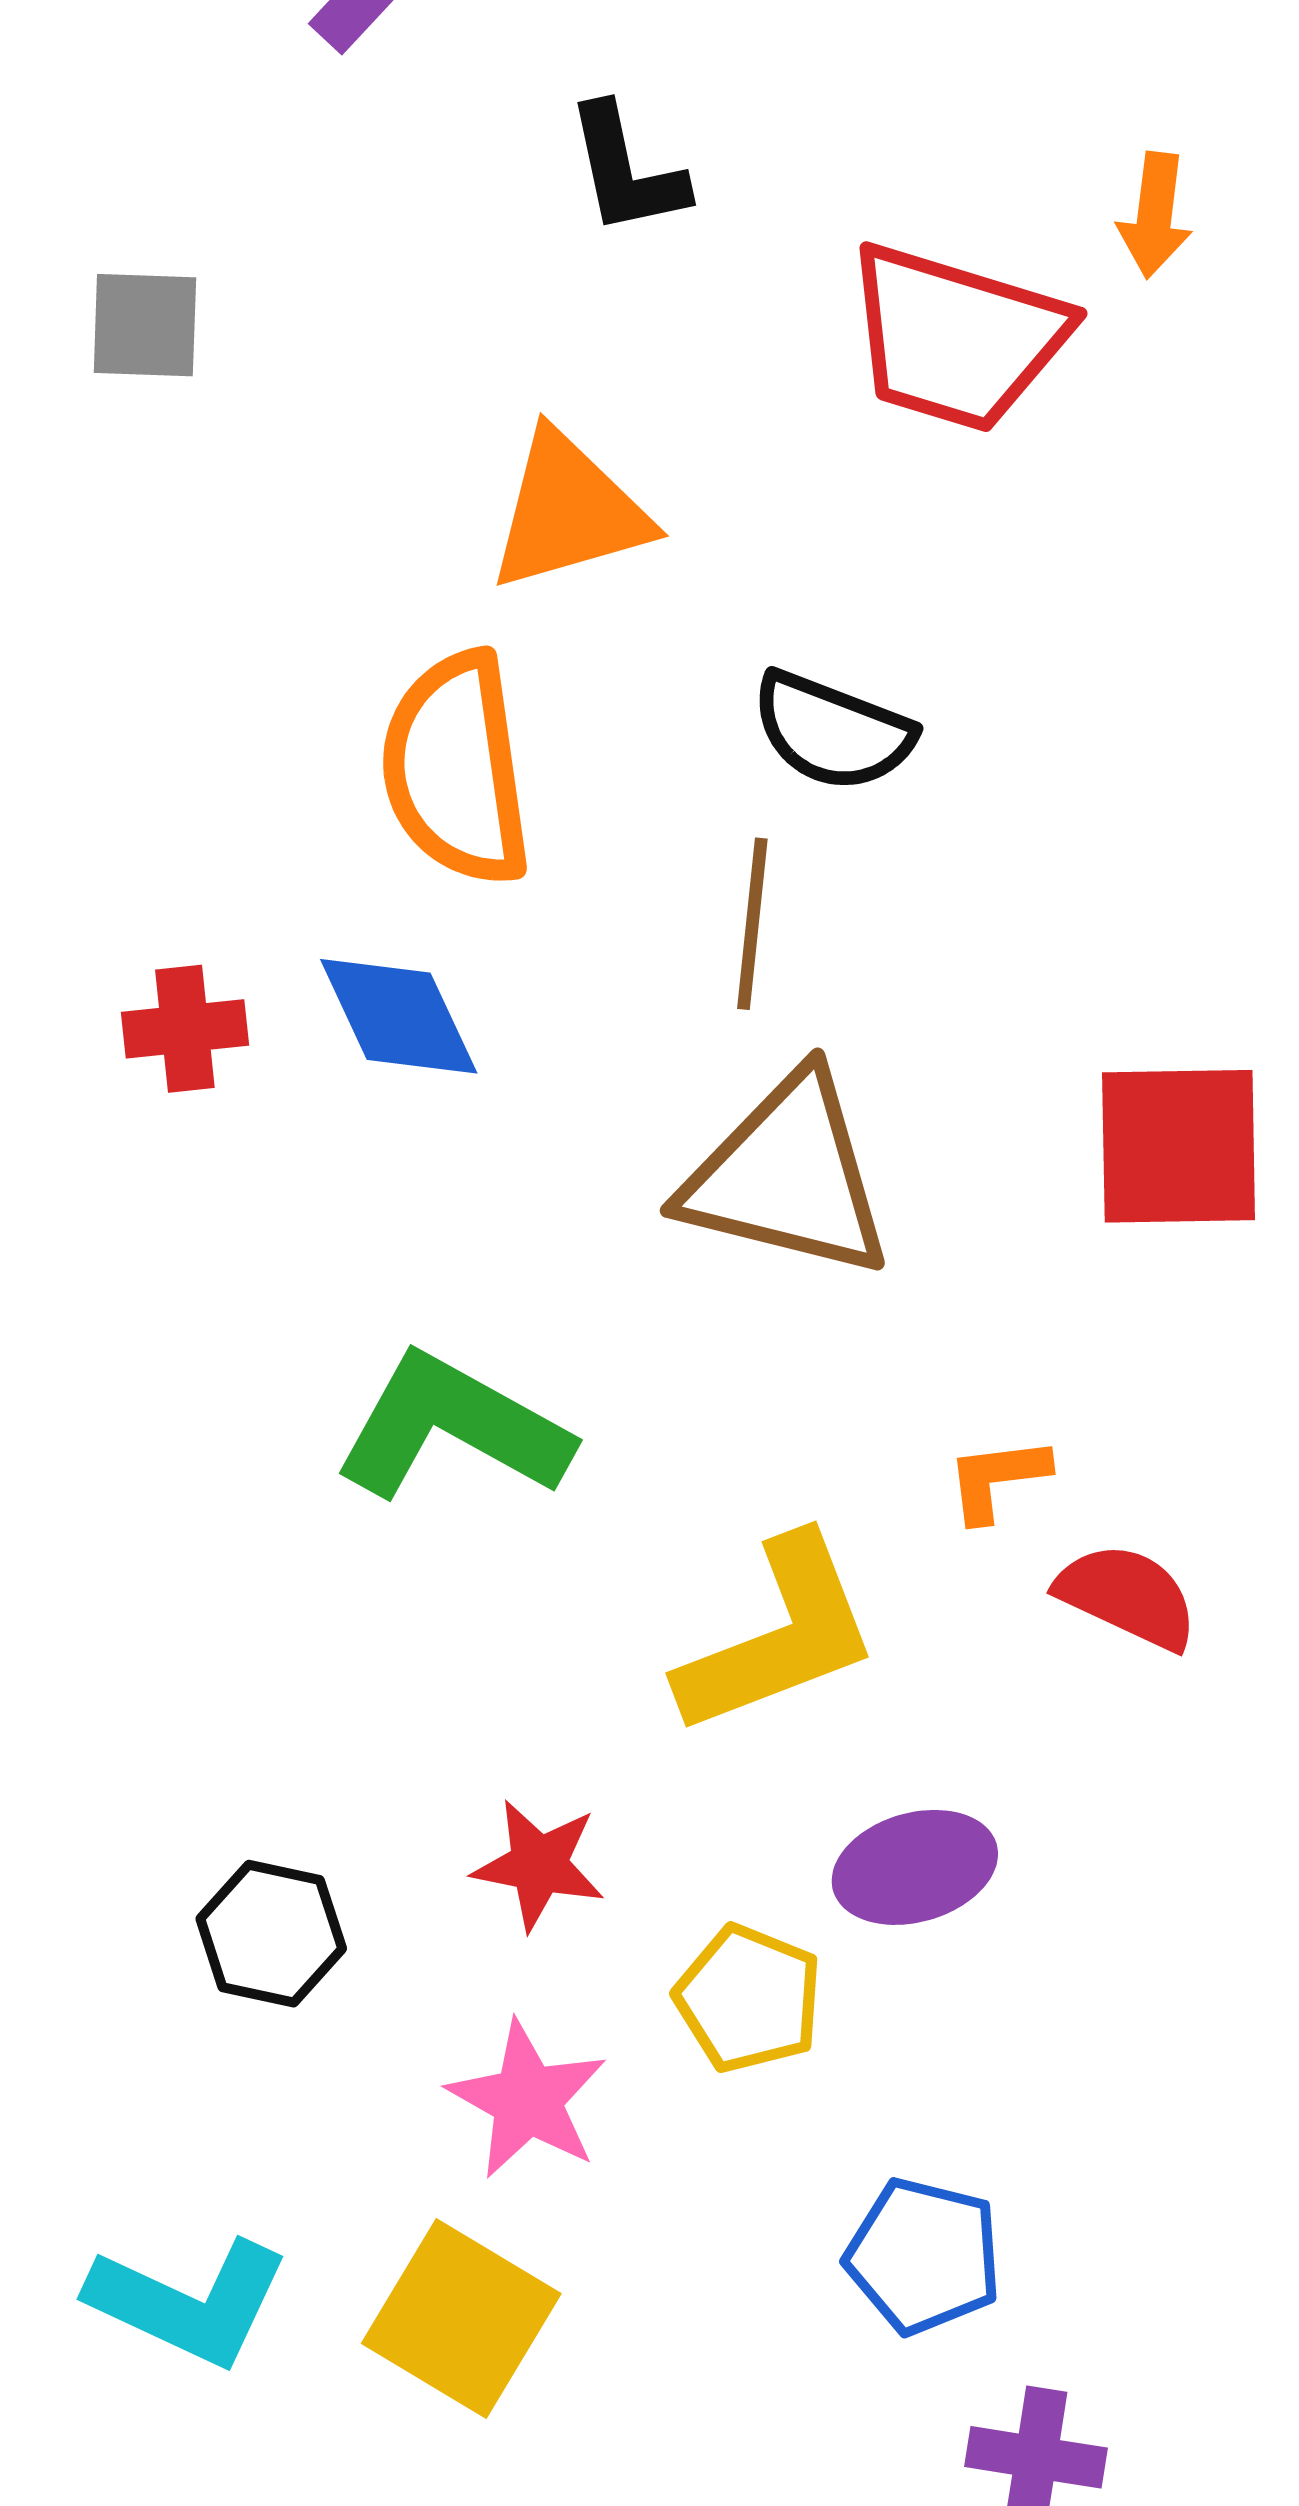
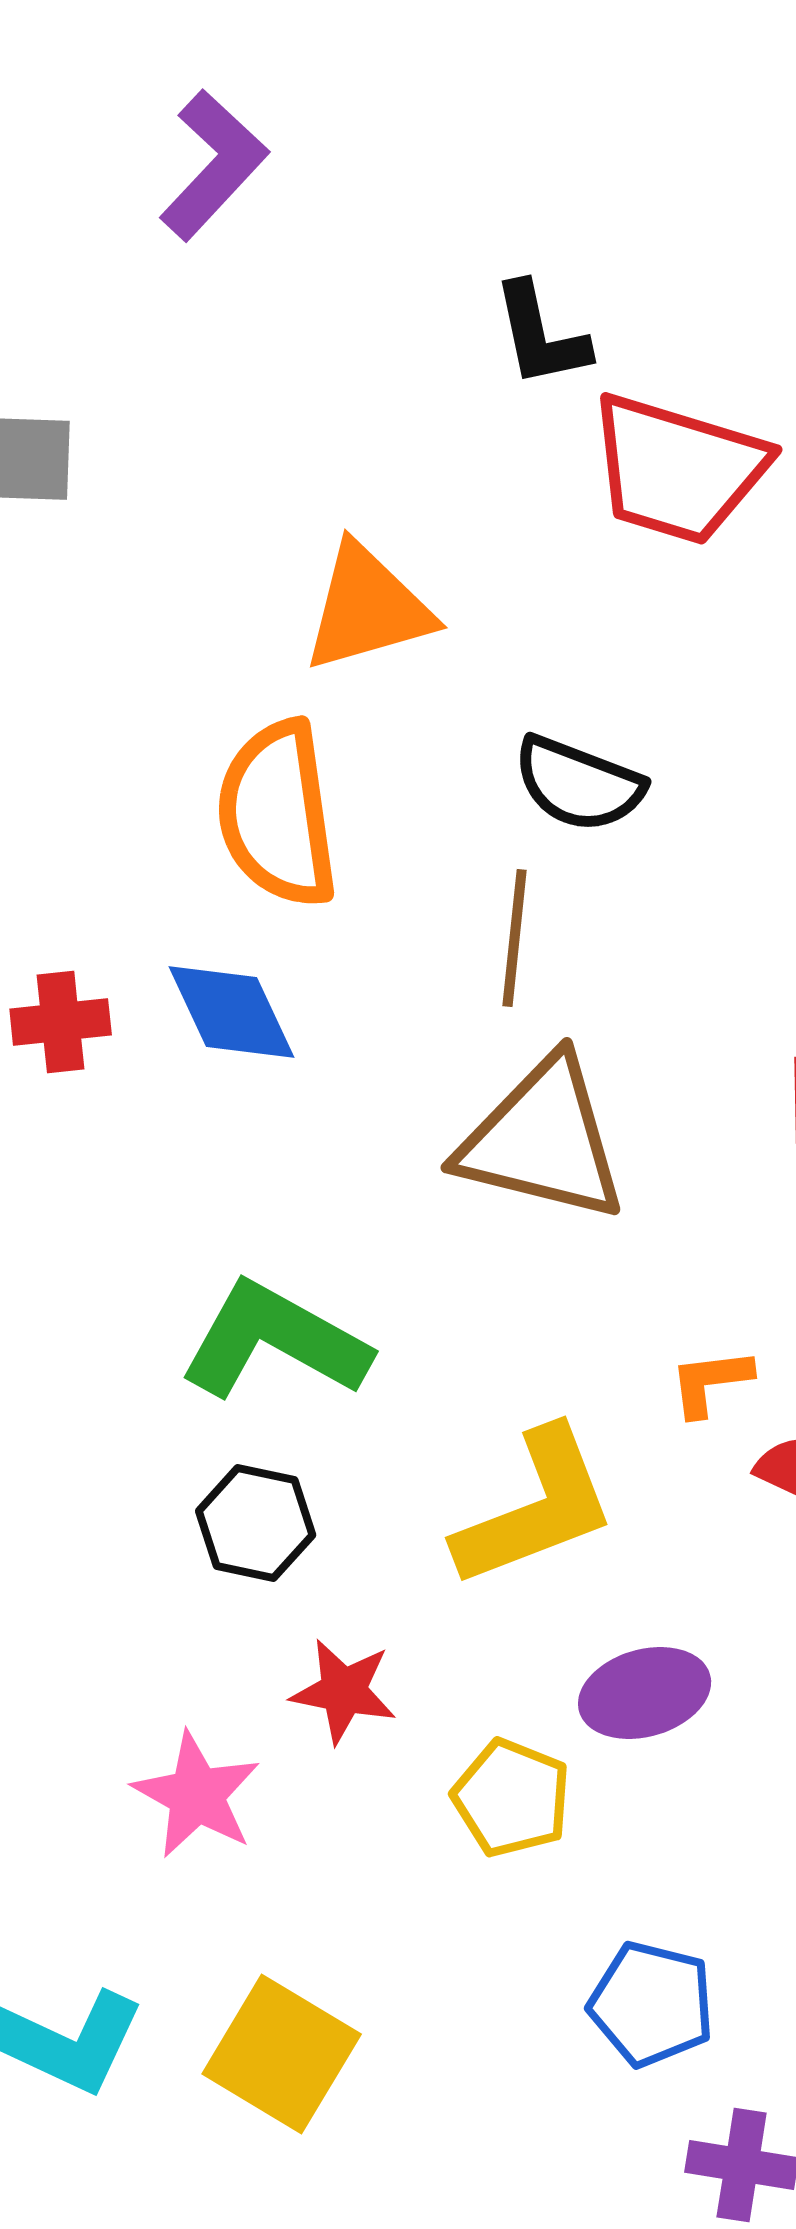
black L-shape: (626, 170) -> (541, 335), moved
black hexagon: (271, 1934) -> (256, 1523), moved
pink star: (527, 2100) -> (197, 1795), moved

